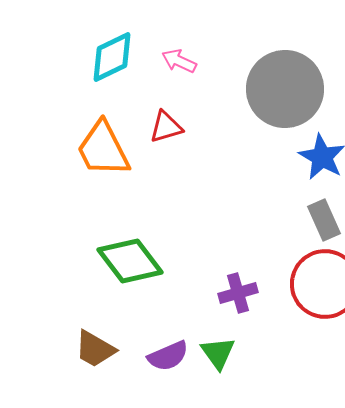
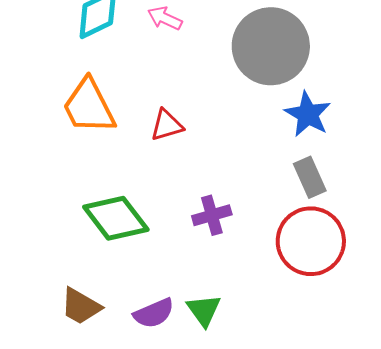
red triangle: (166, 127) -> (167, 125), moved
purple cross: (238, 293) -> (212, 215), moved

